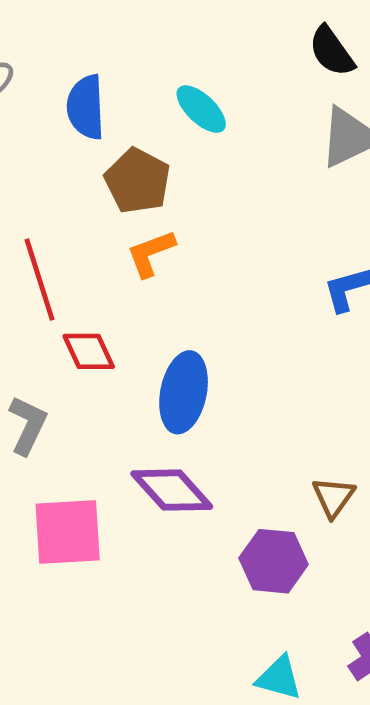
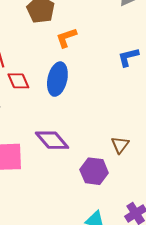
orange L-shape: (151, 253) -> (66, 38), moved
blue ellipse: (184, 392) -> (57, 79), moved

